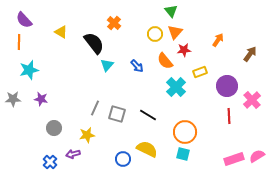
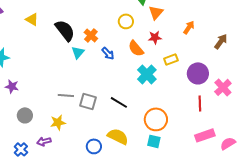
orange cross: (114, 23) -> (91, 35), moved
orange triangle: (175, 32) -> (156, 12), moved
gray line: (95, 108) -> (66, 95), turned 70
pink rectangle: (234, 159) -> (205, 135), moved

